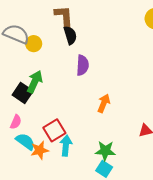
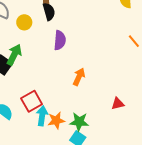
yellow circle: (34, 44) -> (24, 22), moved
orange star: (40, 150) -> (56, 120), moved

